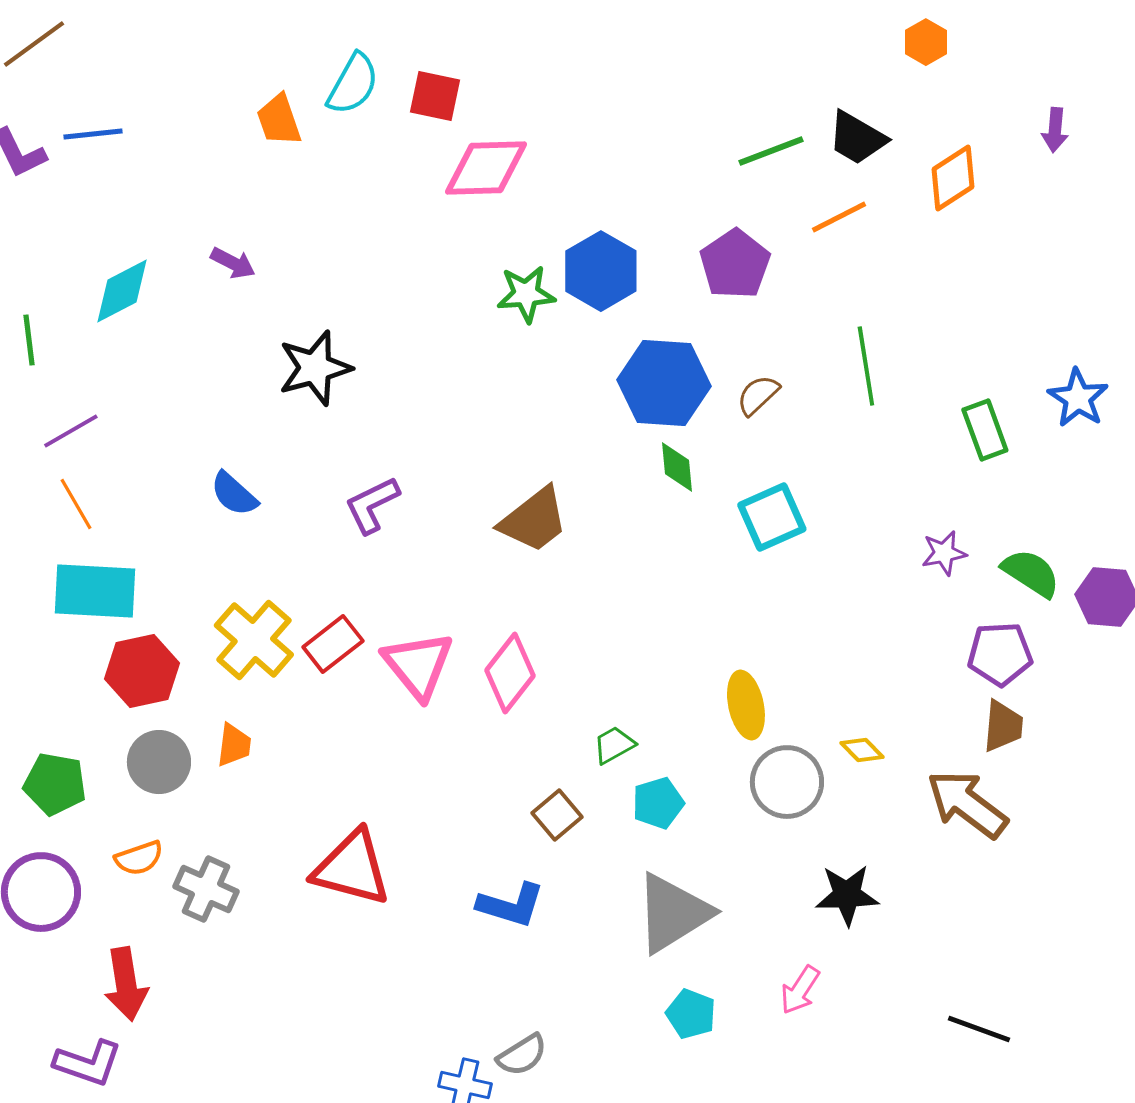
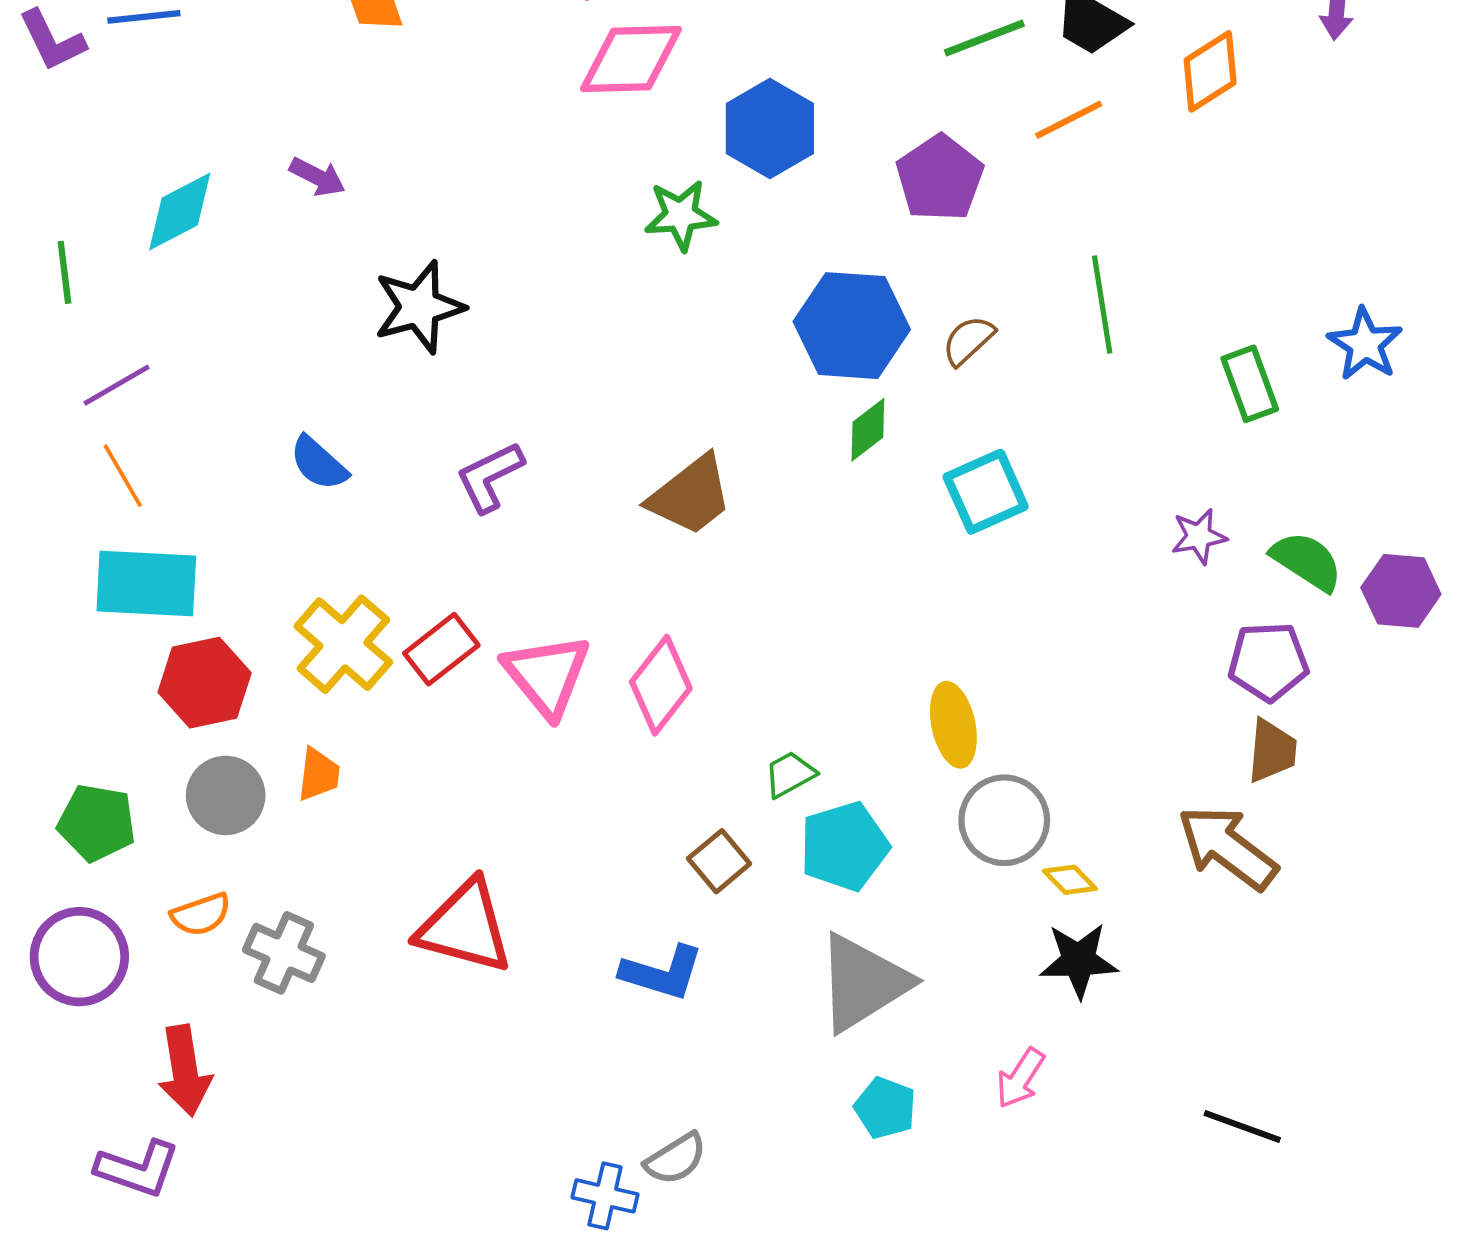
blue hexagon: (601, 271) -> (770, 128), moved
green diamond: (677, 467) -> (868, 430), turned 58
yellow diamond: (862, 750) -> (1070, 880), moved
cyan pentagon: (658, 803) -> (844, 846), size x1.4

